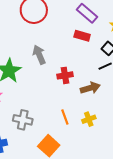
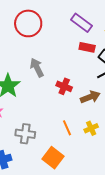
red rectangle: (82, 36) -> (87, 47), moved
red cross: (65, 75) -> (64, 86), turned 35

